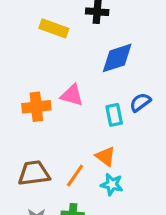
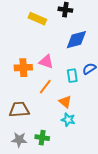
orange line: (75, 176) -> (45, 87), moved

